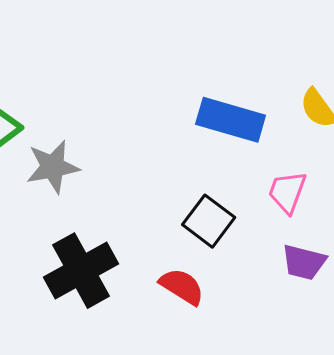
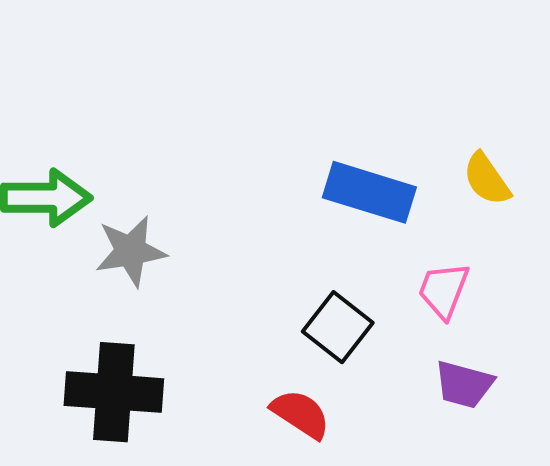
black cross: (81, 271) -> (114, 392), moved, turned 32

